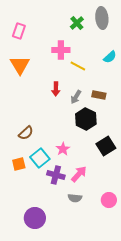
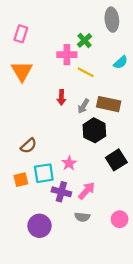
green cross: (77, 23) -> (84, 40), moved
brown rectangle: (99, 95) -> (109, 104), size x1.5
cyan square: (40, 158) -> (44, 173), turned 30
purple circle: (35, 218) -> (39, 226), moved

